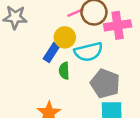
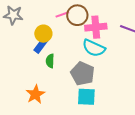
yellow circle: (65, 37) -> (43, 34), moved
cyan semicircle: (88, 52) -> (94, 48), moved, turned 35

